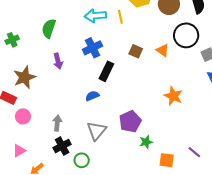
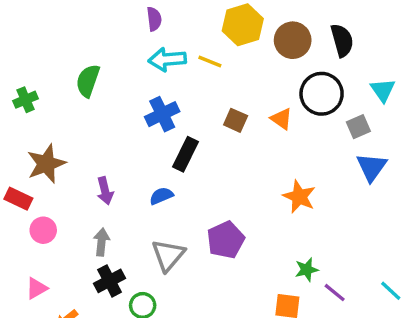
yellow line: (120, 17) -> (210, 62), turned -56
purple arrow: (58, 61) -> (105, 191), moved
green star: (146, 142) -> (307, 270), moved

